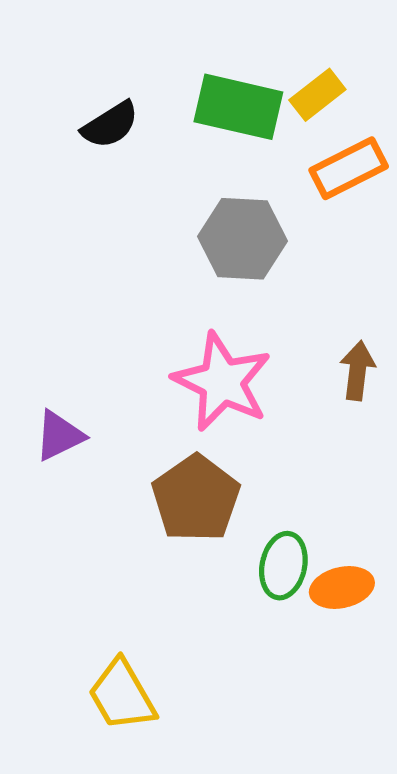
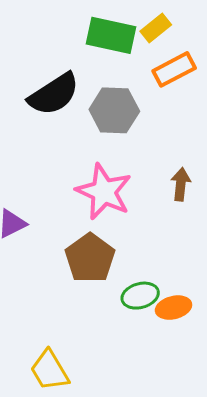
black semicircle: (110, 125) -> (54, 94), moved, size x1.6
green ellipse: (283, 566) -> (140, 296), turned 63

